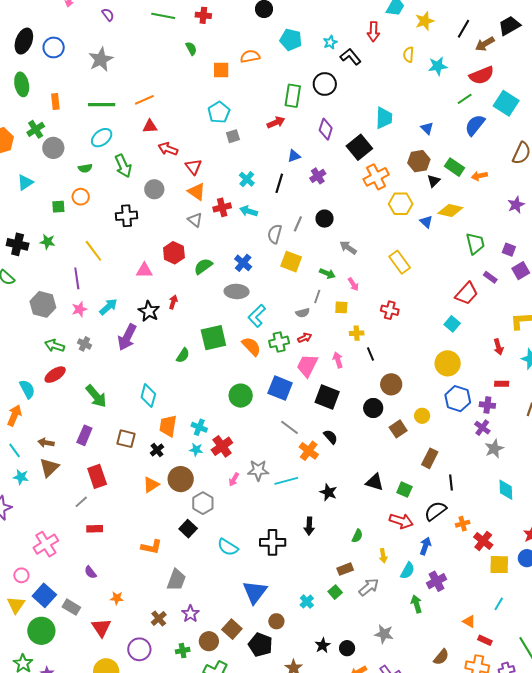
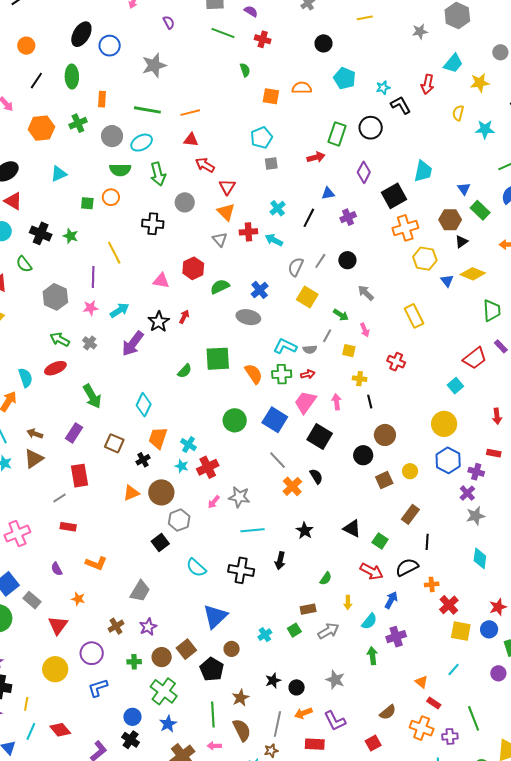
gray circle: (53, 148) -> (112, 136), moved
green rectangle: (455, 167) -> (480, 210), moved
green semicircle: (85, 168) -> (120, 170), size x1.5
cyan L-shape: (257, 316) -> (285, 346), moved, turned 60
cyan line: (286, 481) -> (253, 530), moved
orange L-shape: (151, 547) -> (96, 563), moved

